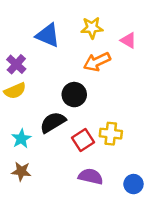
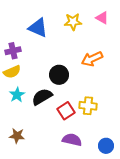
pink triangle: (128, 40) -> (102, 18), moved
orange arrow: (97, 62) -> (92, 59), moved
purple cross: (16, 64) -> (13, 51), turned 35
cyan star: (21, 139) -> (17, 95), moved

